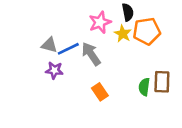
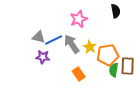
black semicircle: (128, 12) -> (116, 11), moved
orange pentagon: (147, 31) -> (108, 55), moved
yellow star: (123, 34) -> (90, 47), moved

